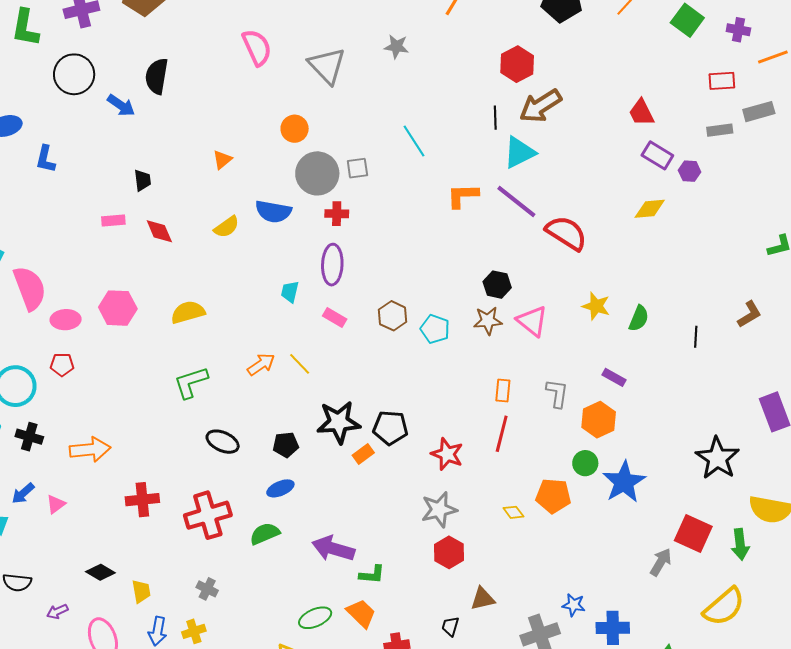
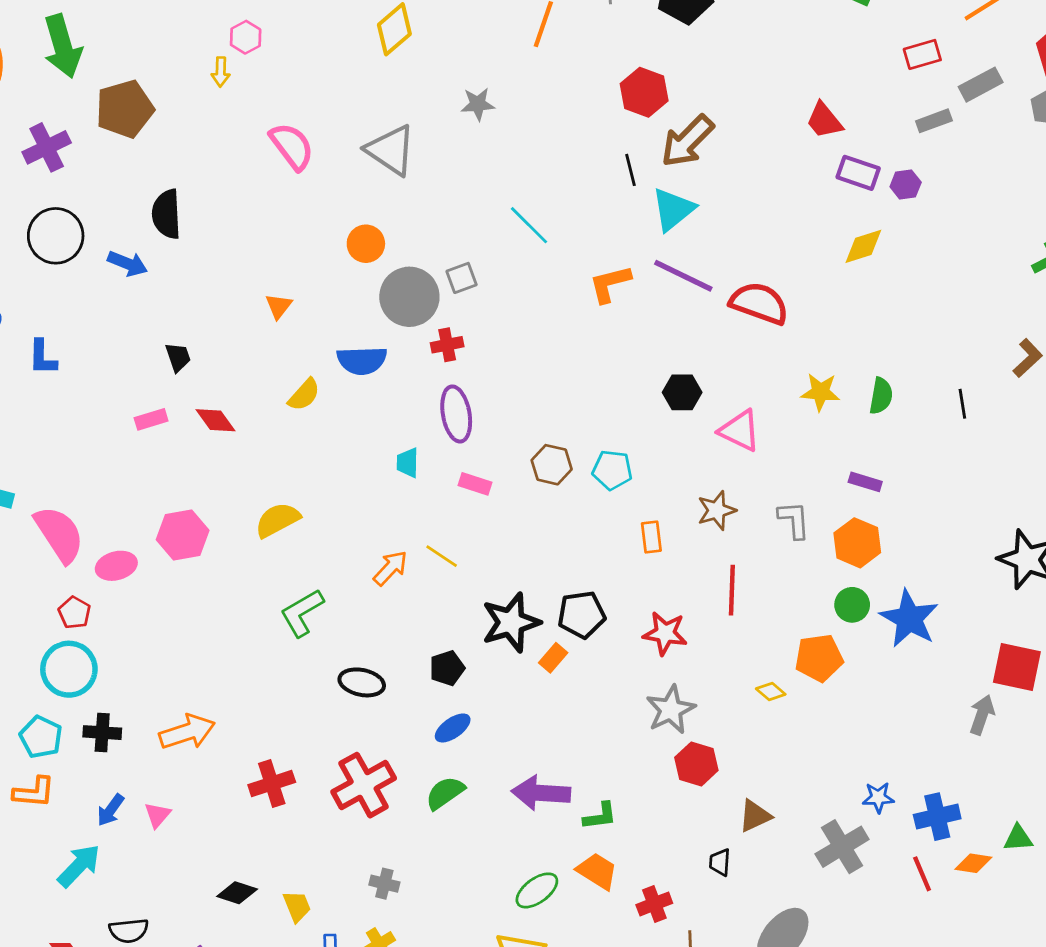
brown star: (488, 321) -> (717, 510), moved
red pentagon: (62, 365) -> (74, 613), moved, turned -30
orange rectangle: (503, 391) -> (651, 537), moved

